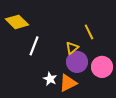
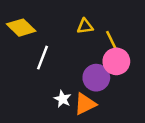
yellow triangle: (72, 48) -> (85, 26), moved, turned 32
pink circle: (102, 67) -> (116, 61), moved

